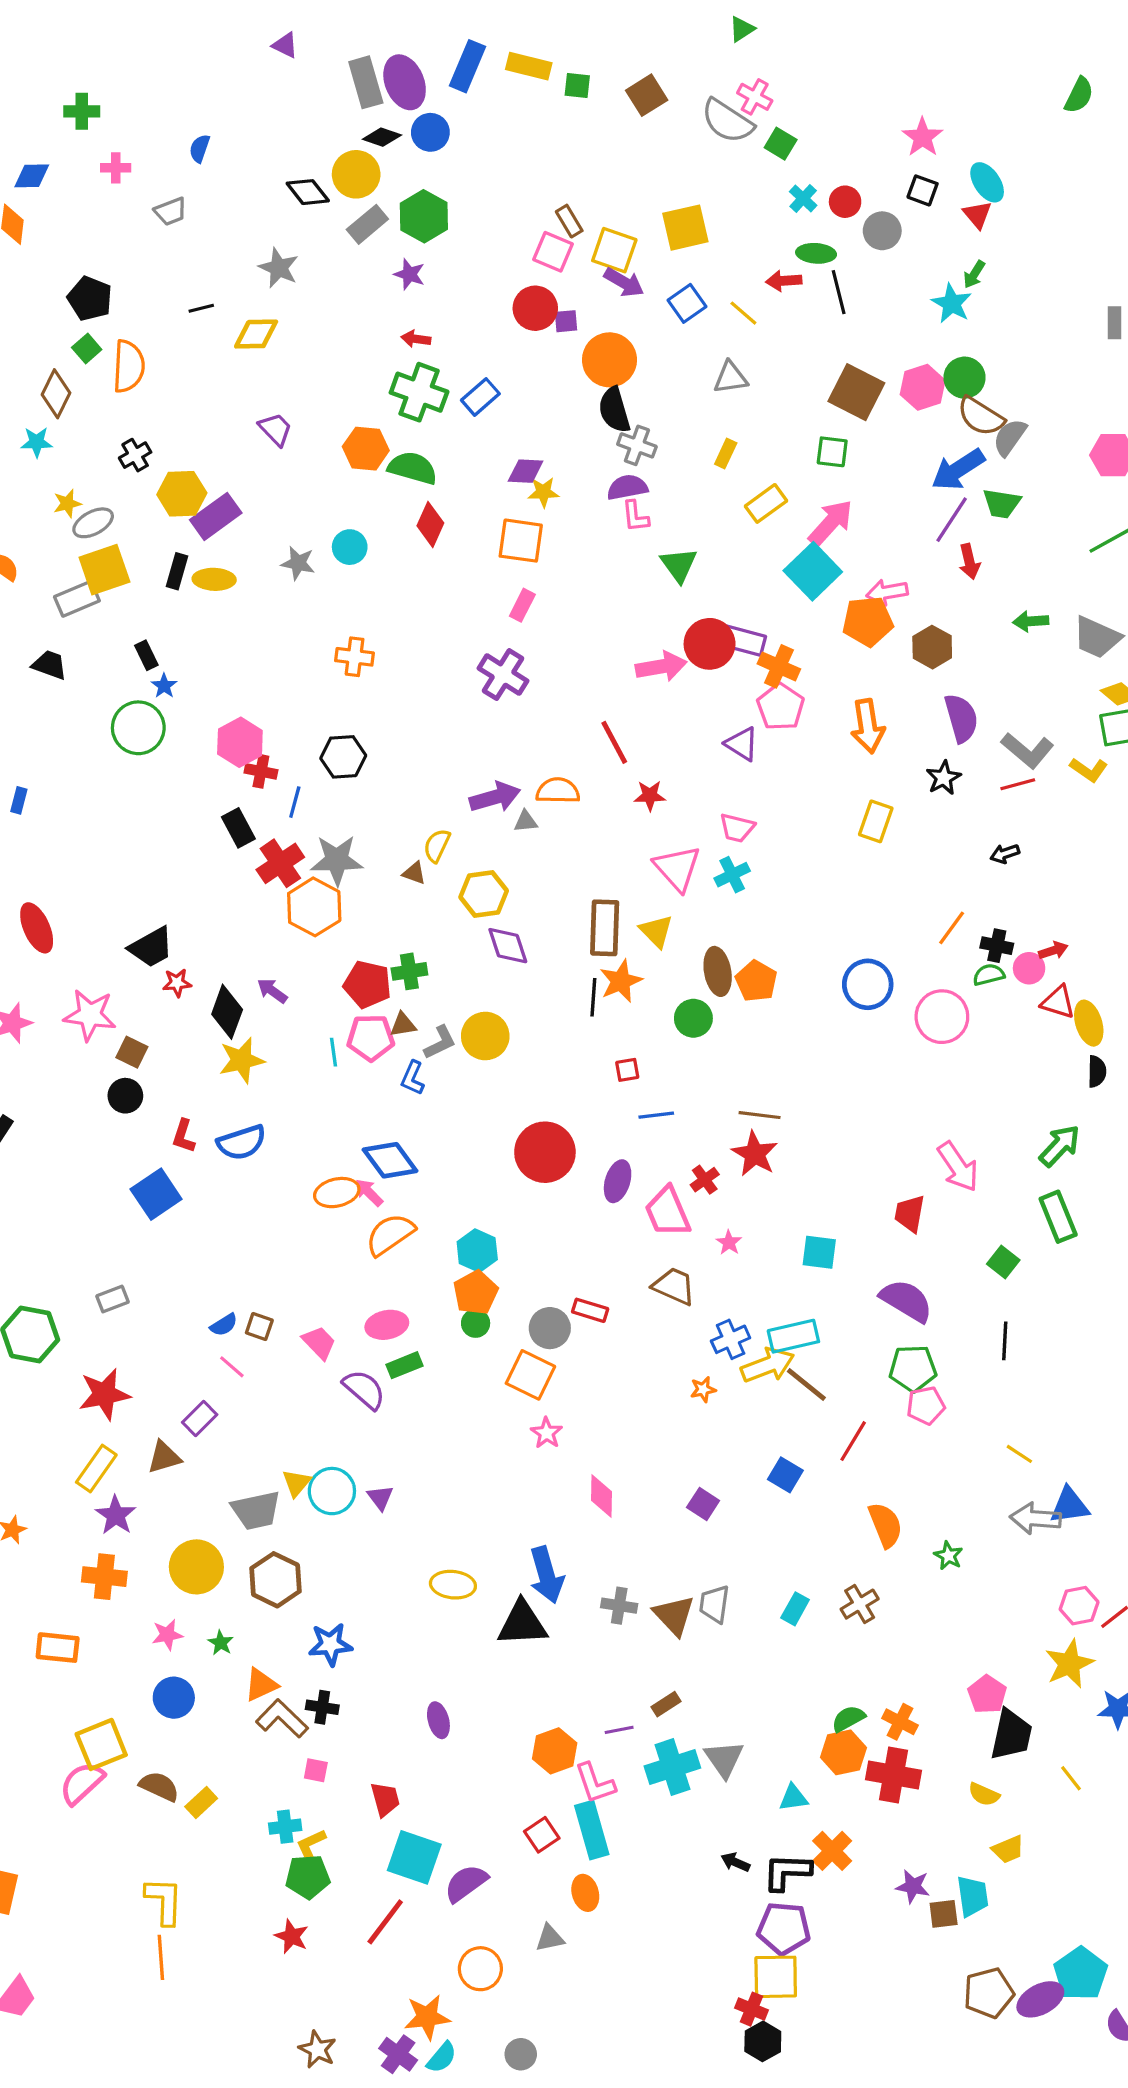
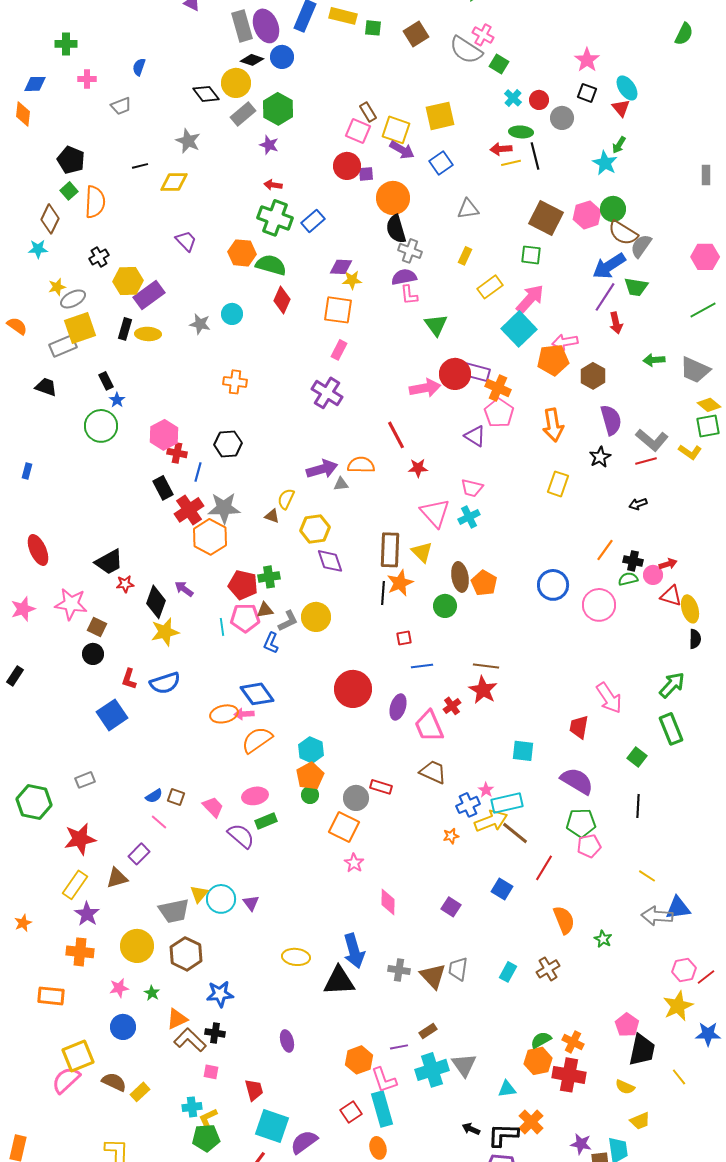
yellow line: (743, 313) -> (511, 163), moved, turned -54
pink arrow: (369, 1193) -> (244, 714), turned -48
pink star: (729, 1243) -> (486, 790), moved

